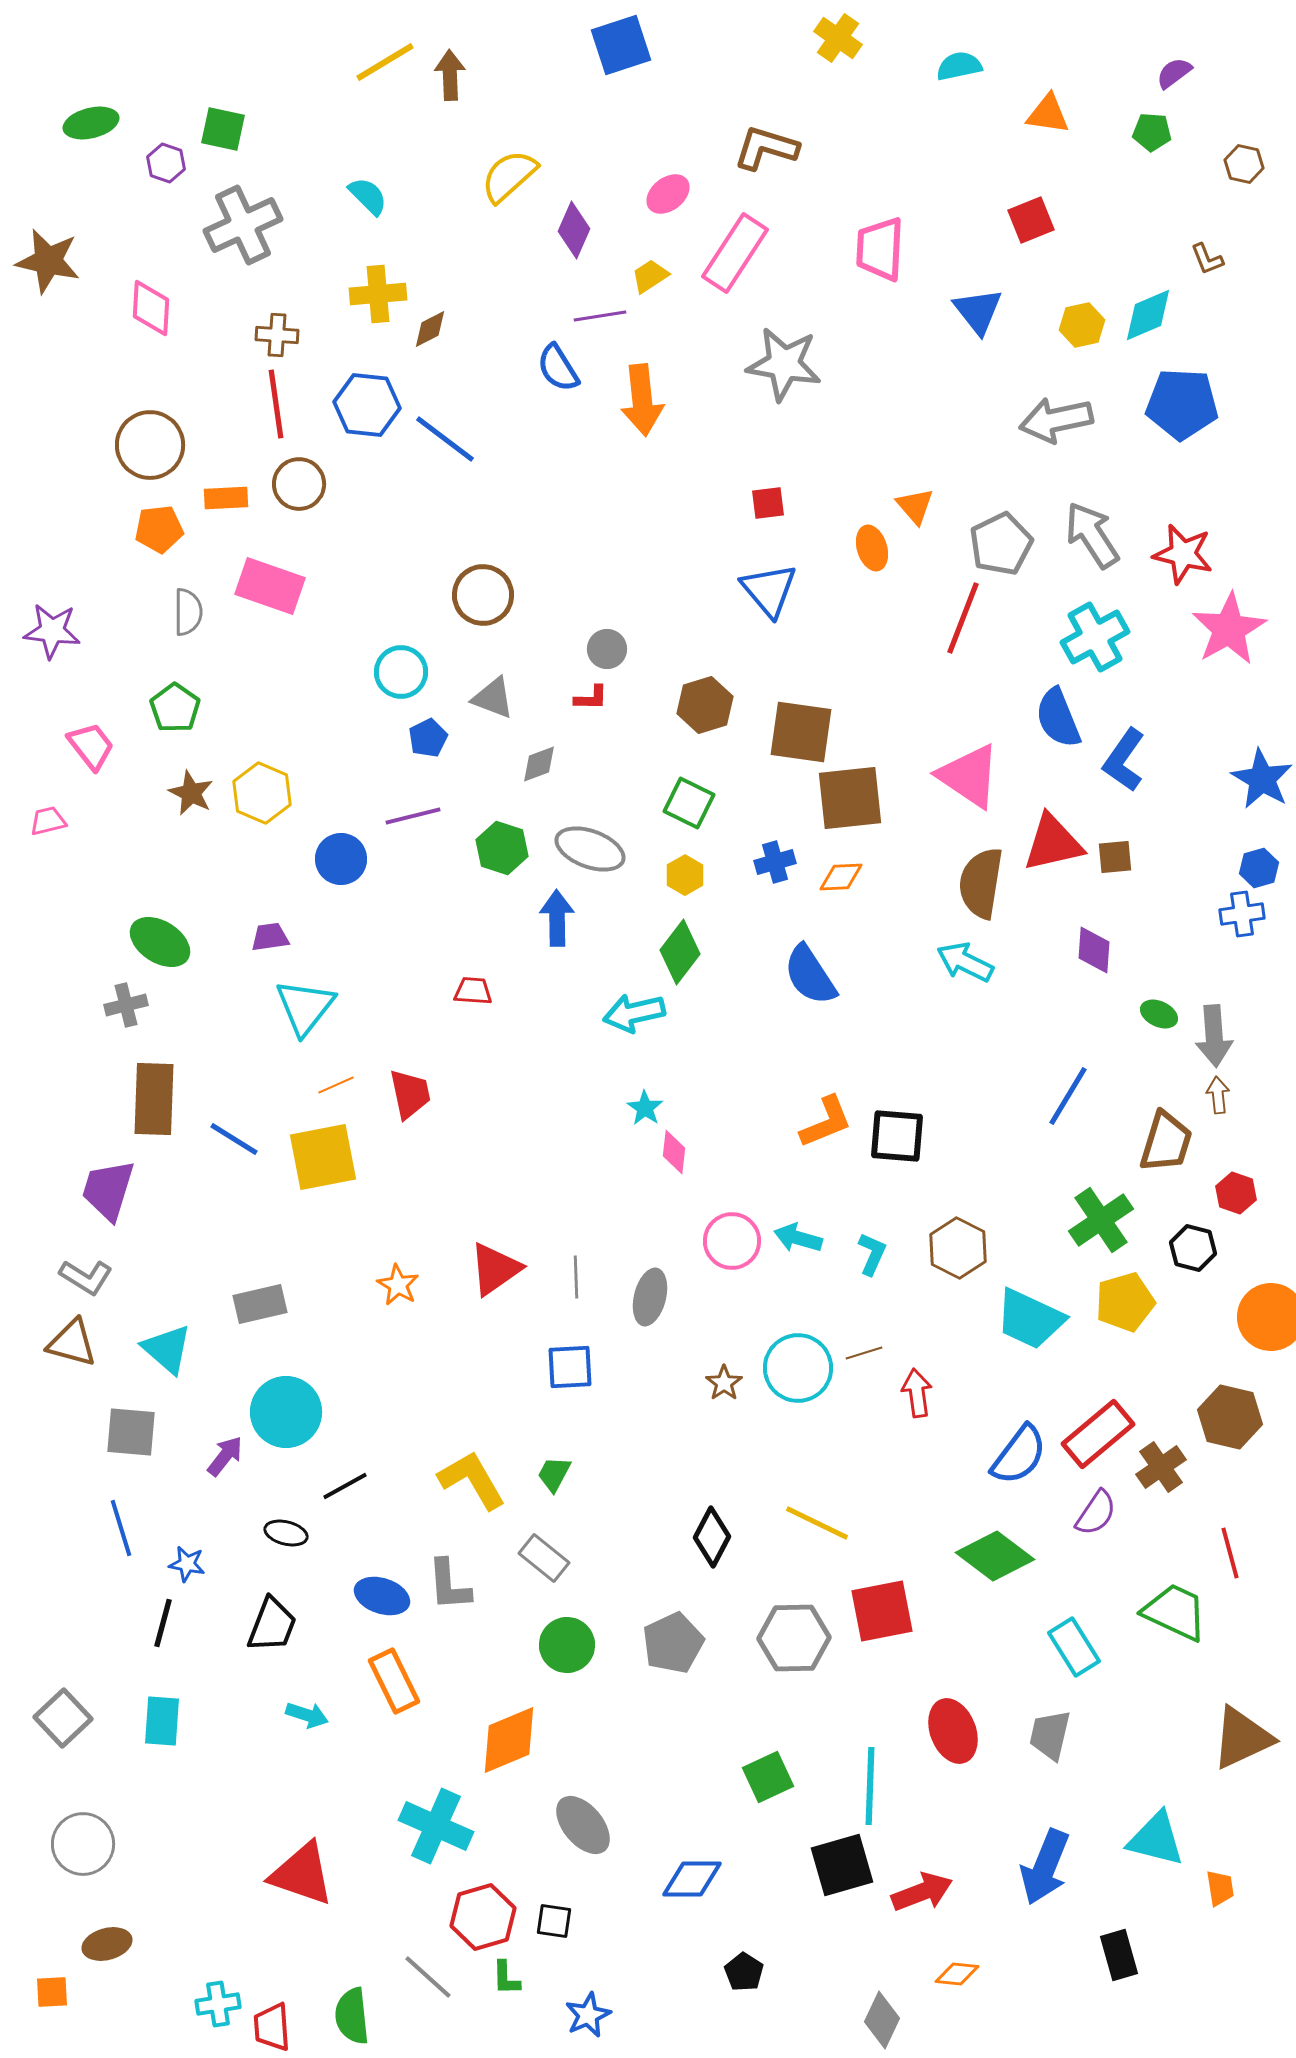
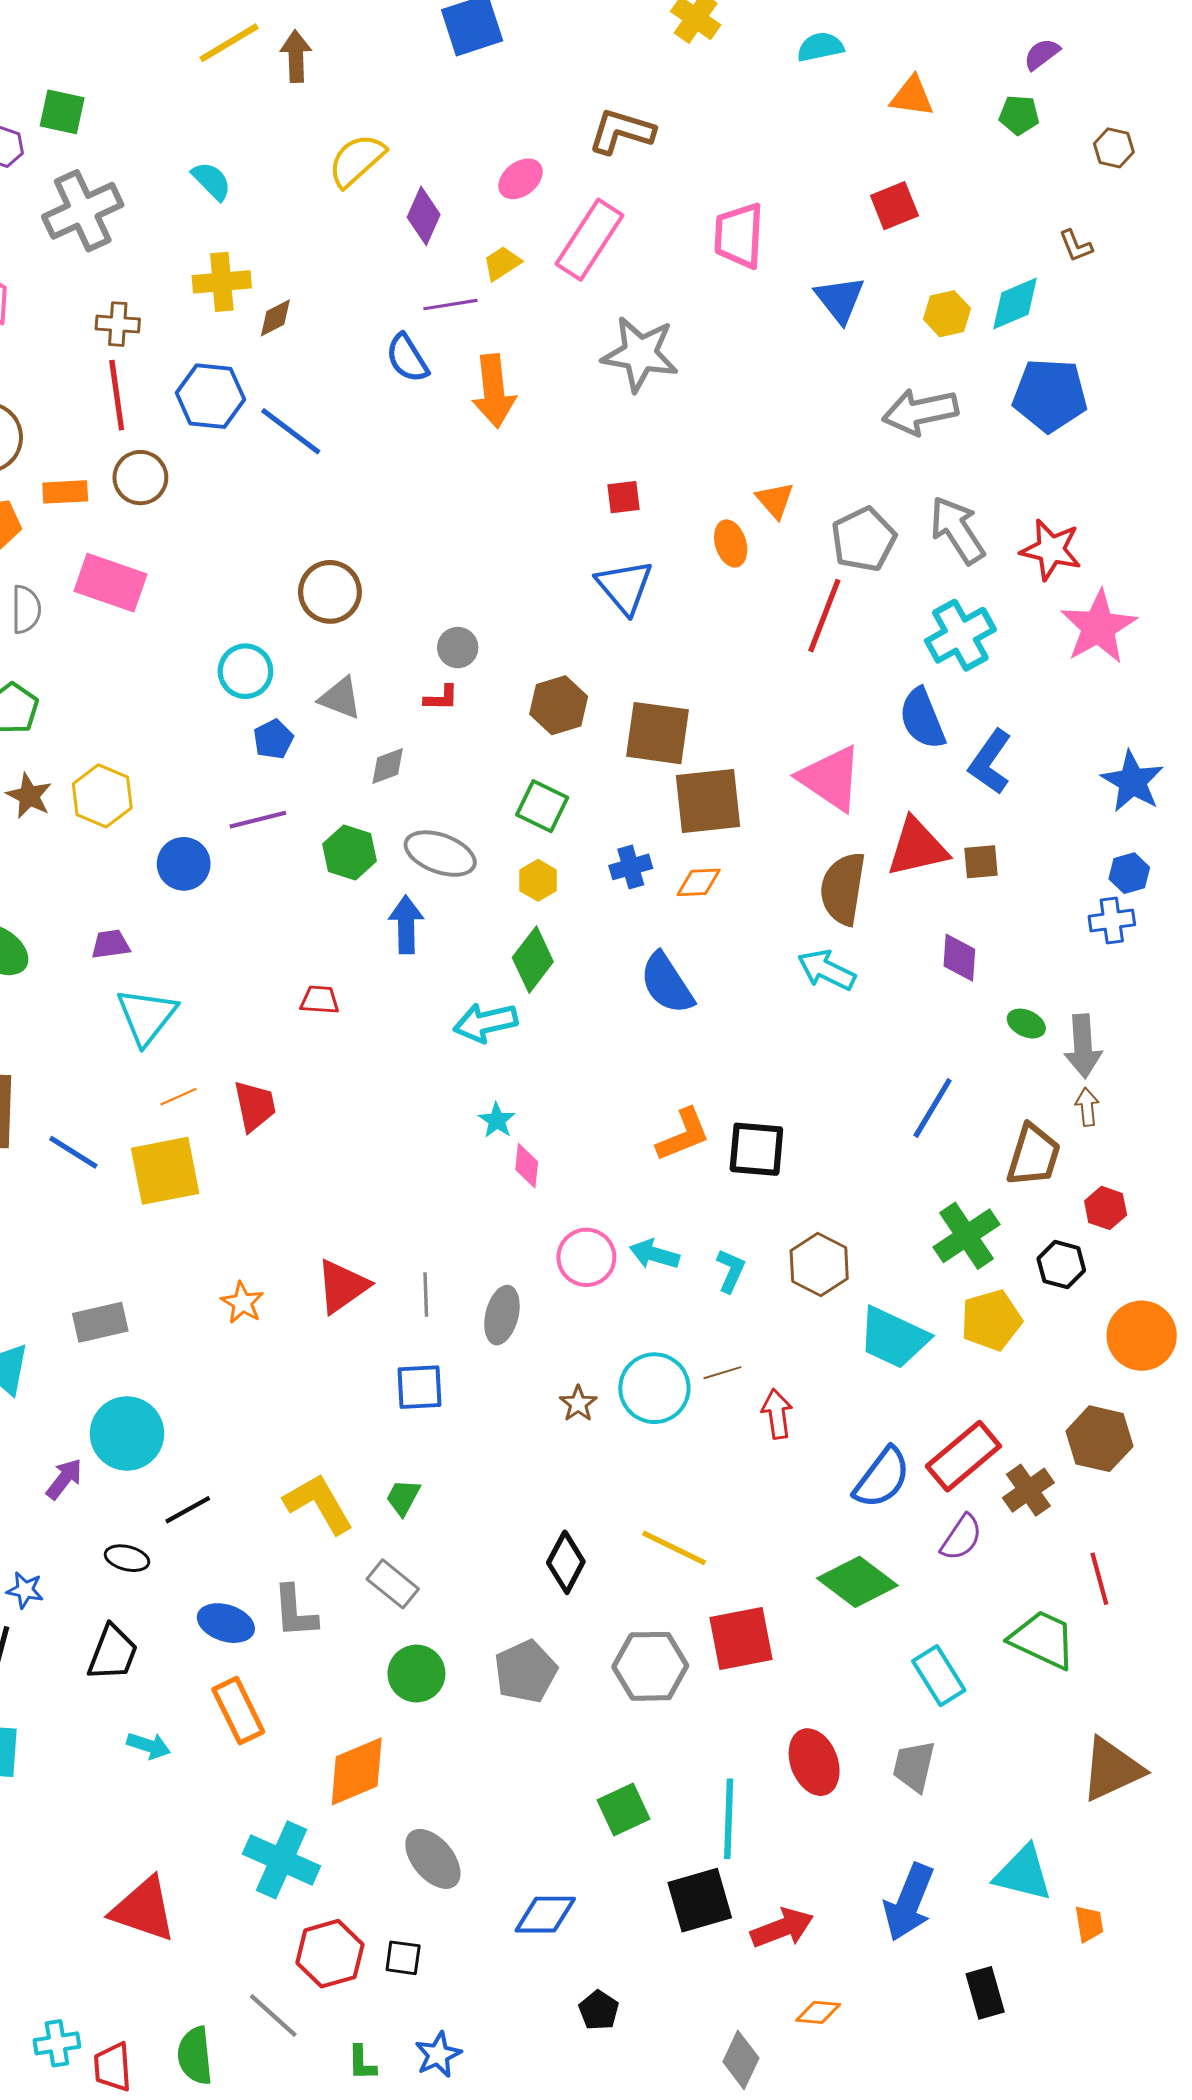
green L-shape: (506, 1978) -> (362, 2063), moved

